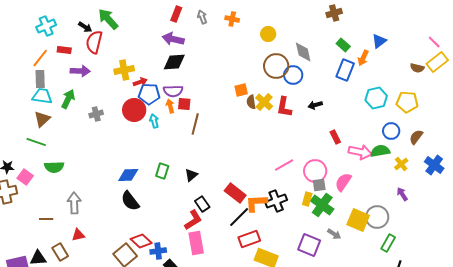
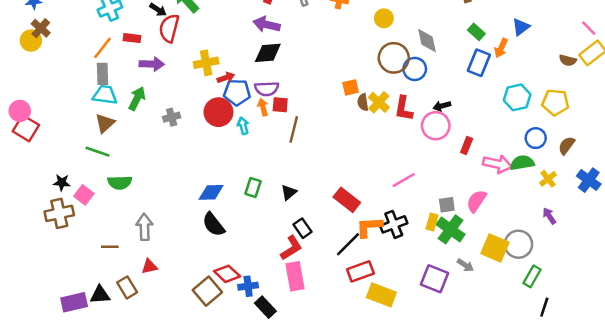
red rectangle: (335, 137) -> (467, 145), turned 48
pink circle: (315, 171) -> (436, 126), moved
red rectangle: (235, 193) -> (347, 200), moved

